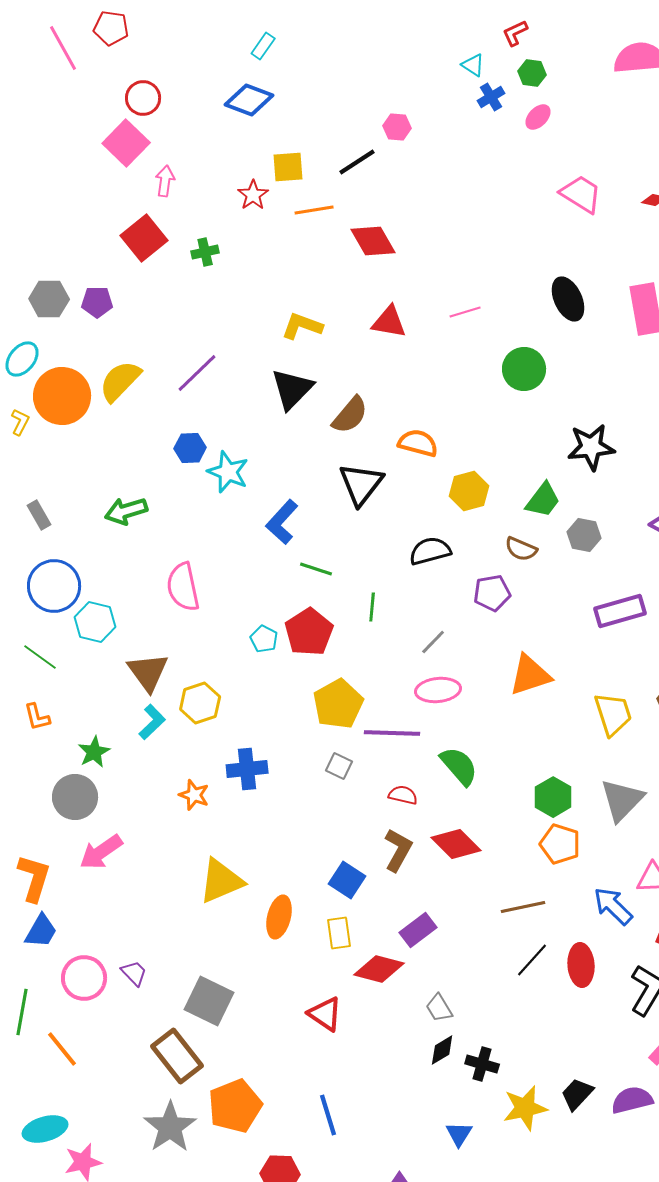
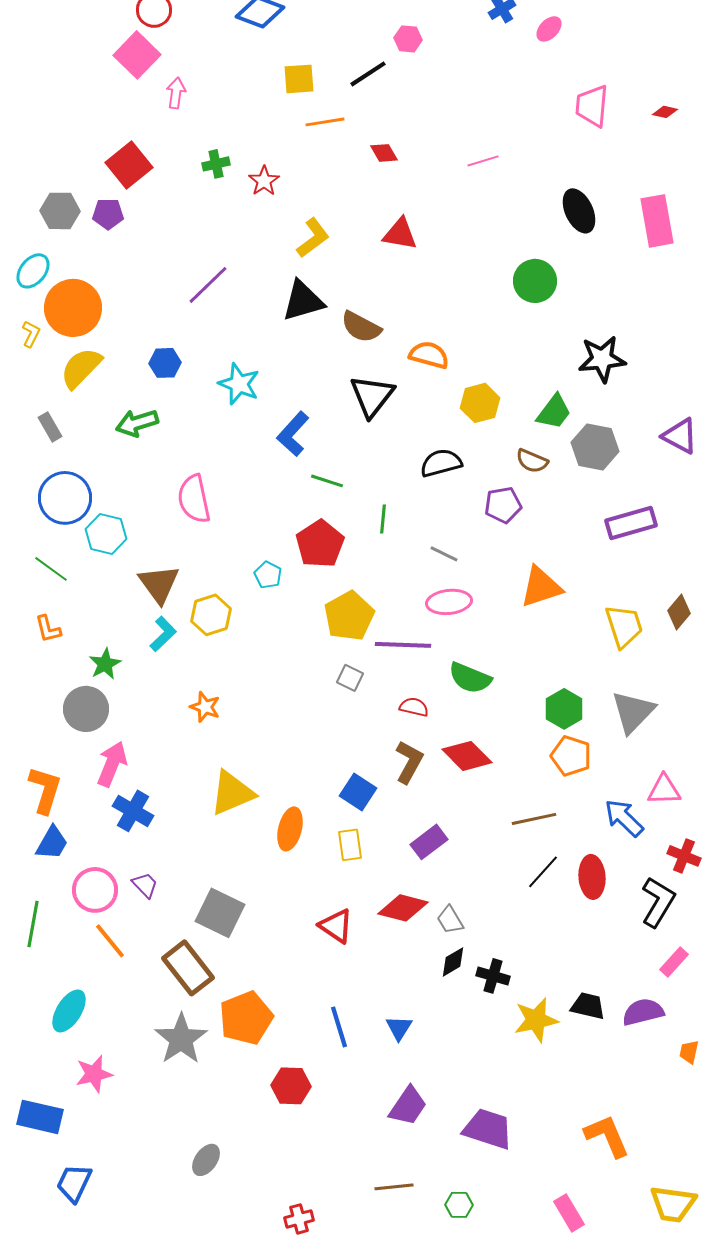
pink trapezoid: (581, 194) -> (592, 106), turned -117
red star: (253, 195) -> (264, 181), moved
red square: (144, 238) -> (129, 165), moved
red diamond: (373, 241) -> (384, 153), size x0.6
pink line: (465, 312) -> (483, 161), moved
yellow L-shape: (302, 326) -> (313, 238), turned 123
yellow semicircle: (120, 381) -> (81, 368), moved
black triangle: (292, 389) -> (303, 301), turned 30
brown semicircle: (350, 415) -> (361, 327), turned 78
blue hexagon: (190, 448) -> (165, 363), moved
gray hexagon: (584, 535) -> (595, 447), size x1.4
cyan pentagon: (264, 639) -> (268, 575), moved
gray line: (433, 642) -> (444, 554), turned 72
green semicircle: (459, 766) -> (470, 678), turned 153
blue cross: (247, 769) -> (133, 811), moved, turned 36
pink arrow: (101, 852) -> (112, 764), turned 147
red diamond: (379, 969) -> (403, 908), moved
orange line: (62, 1049) -> (110, 941), moved
black trapezoid: (577, 1094) -> (588, 1006), turned 60
cyan ellipse: (45, 1129) -> (69, 1011), moved, turned -42
blue triangle: (459, 1134) -> (399, 1028), moved

